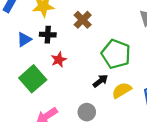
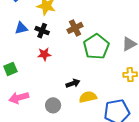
green pentagon: (116, 54) -> (96, 47), moved
green square: (33, 79) -> (10, 69), moved, size x0.6

